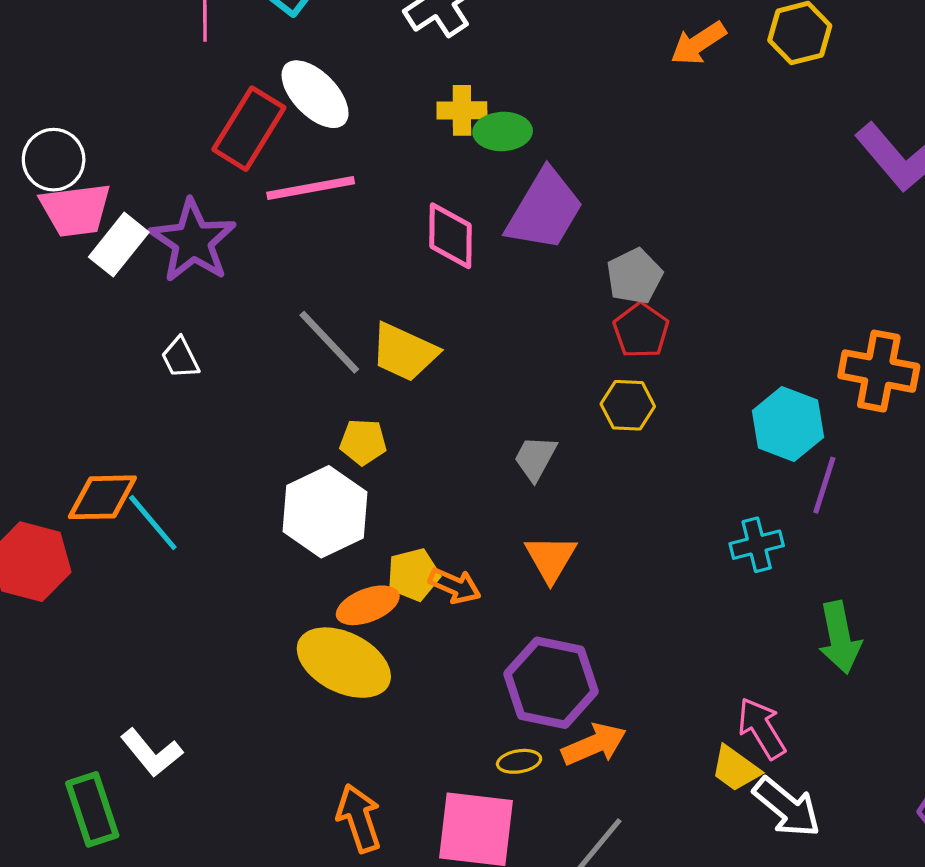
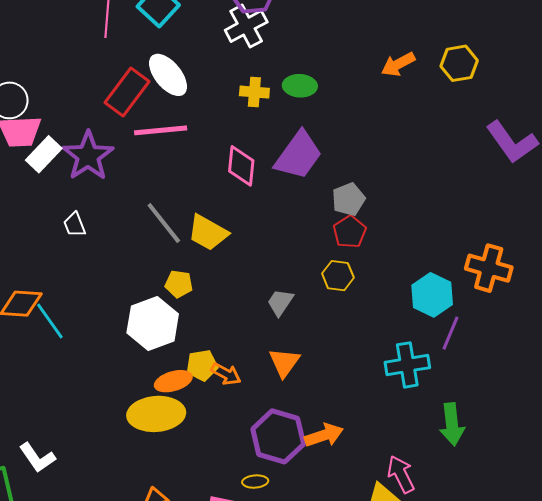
green ellipse: (503, 132) -> (300, 86), moved
cyan cross: (757, 545) -> (407, 365), size x1.4
yellow ellipse: (344, 663) -> (156, 414), turned -36
orange arrow: (594, 744) -> (324, 435), moved

